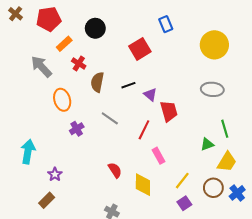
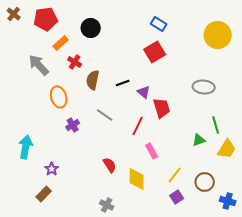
blue rectangle: (166, 24) -> (159, 24), turned -35
yellow circle: (214, 45) -> (218, 35), moved
red square: (140, 49) -> (155, 52), moved
yellow trapezoid: (227, 162) -> (227, 149), moved
blue cross: (237, 193) -> (228, 201), moved, turned -35

